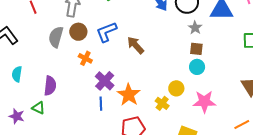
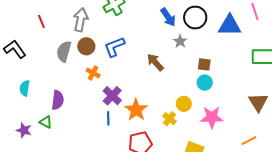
gray star: (195, 28) -> (180, 41), moved
brown arrow: (136, 45) -> (155, 62), moved

